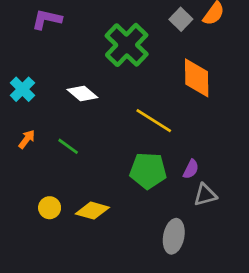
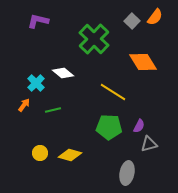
orange diamond: (197, 78) -> (143, 62), turned -32
cyan cross: (22, 89) -> (36, 83), moved
green line: (68, 146) -> (53, 110), turned -49

